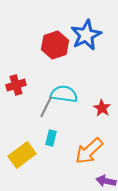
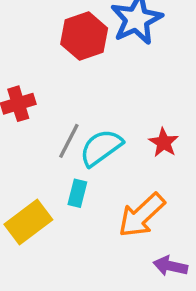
cyan semicircle: (64, 94) -> (101, 148), moved, turned -44

